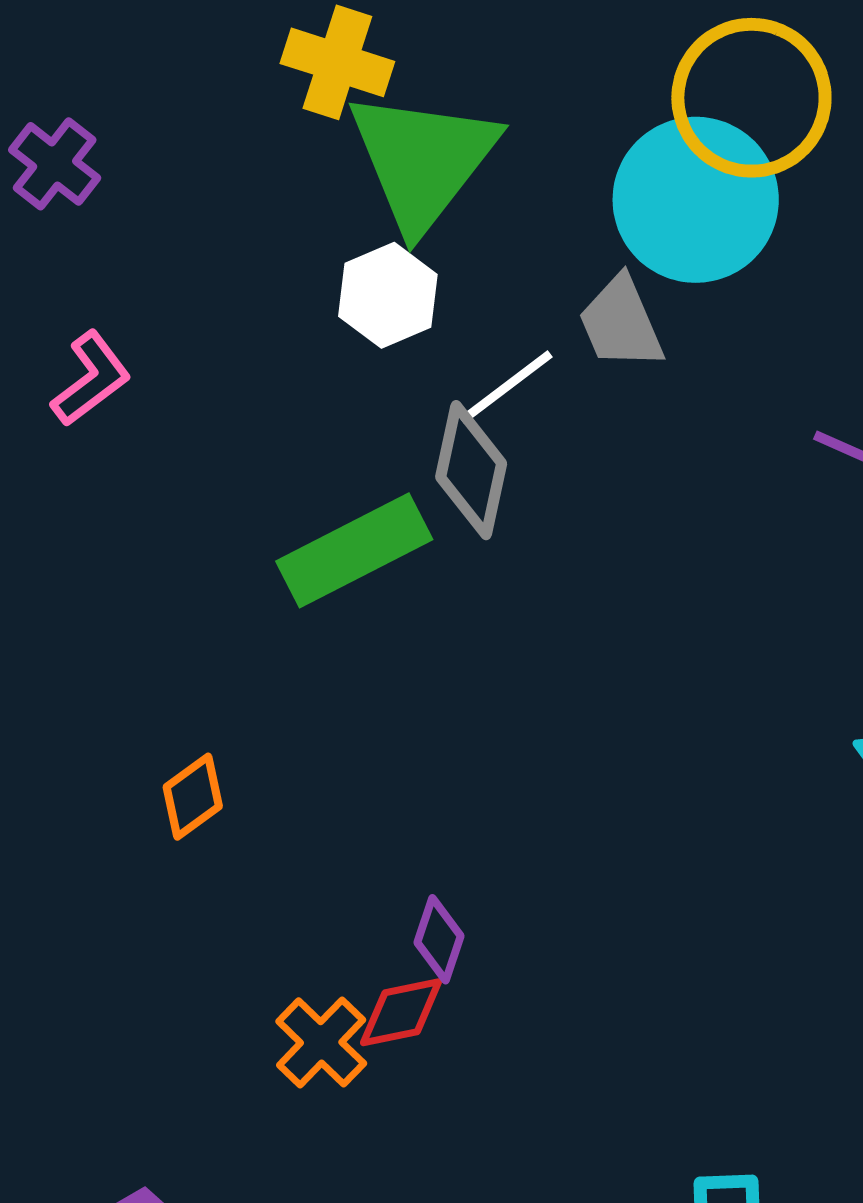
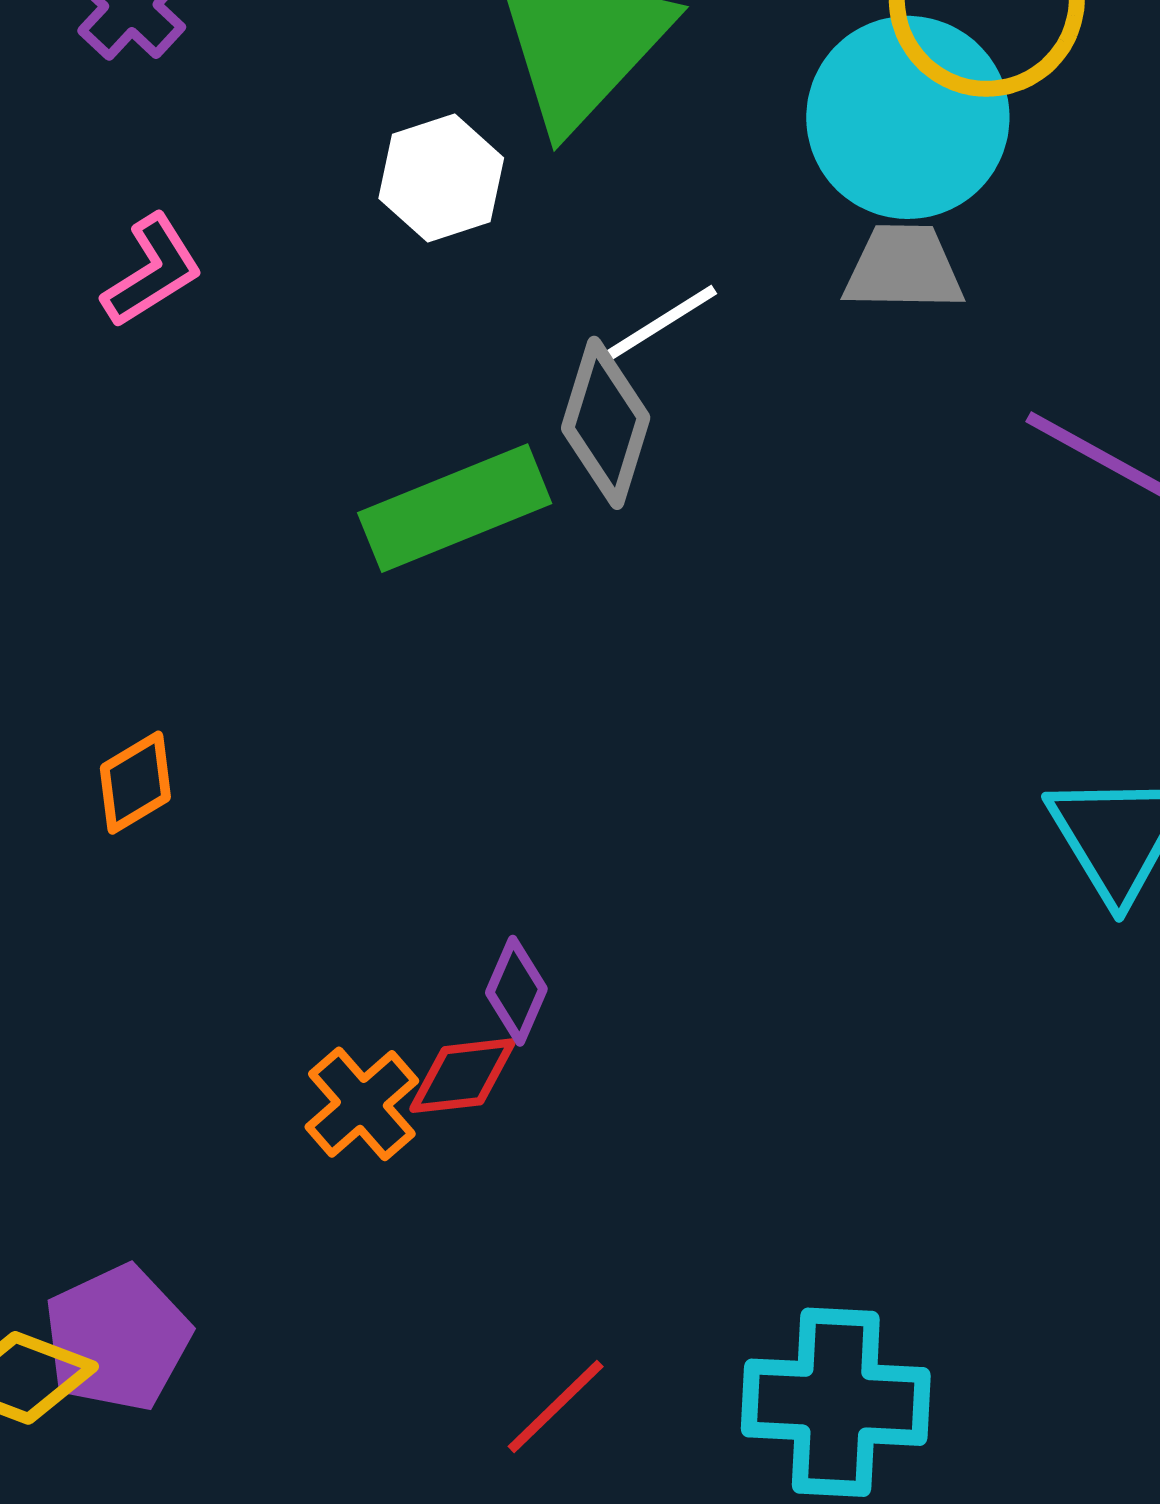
white hexagon: (388, 295) -> (441, 178), moved
gray trapezoid: (621, 323) -> (904, 268), moved, turned 109
orange diamond: (193, 797) -> (135, 783), moved

